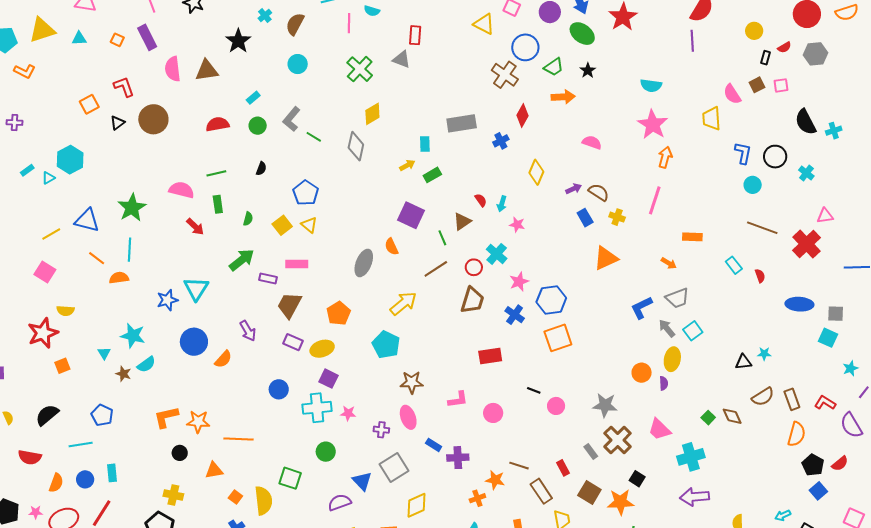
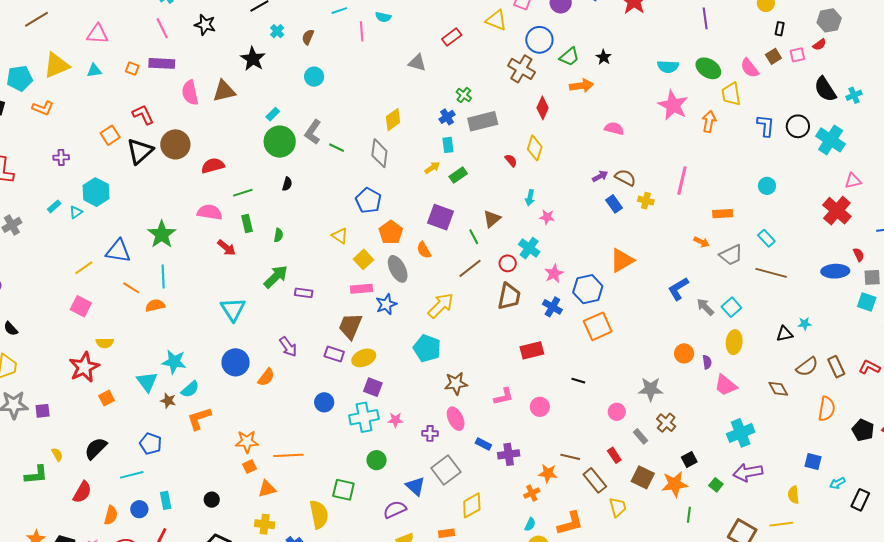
brown semicircle: (295, 24) -> (308, 37), size x0.7
green ellipse: (582, 34) -> (708, 68), moved
red rectangle: (415, 35) -> (452, 37), moved, turned 54
purple rectangle: (147, 37) -> (162, 63), turned -55
red semicircle: (784, 47) -> (819, 45), moved
green cross: (360, 69) -> (464, 95), moved, size x0.6
purple cross: (14, 122) -> (61, 157), moved
black triangle: (118, 123) -> (140, 151), size x1.8
red semicircle: (218, 124) -> (213, 166), moved
green circle: (258, 126) -> (280, 142), size x1.8
blue cross: (501, 141) -> (447, 117), moved
orange arrow: (665, 157) -> (709, 122), moved
yellow diamond: (536, 172) -> (535, 148), moved
cyan cross: (806, 173) -> (831, 140), size x1.8
cyan circle: (753, 185) -> (767, 186), moved
blue pentagon: (306, 193) -> (368, 201), moved
red semicircle: (481, 200) -> (511, 160), moved
yellow square: (282, 225) -> (363, 259), moved
brown line: (762, 228) -> (771, 273), moved
orange triangle: (606, 258) -> (622, 260), moved
gray ellipse: (364, 263) -> (398, 269), turned -44
pink rectangle: (297, 264) -> (362, 289), moved
red semicircle: (760, 276) -> (859, 255), moved
gray trapezoid: (677, 298) -> (731, 255), moved
blue star: (167, 300) -> (386, 304), moved
brown trapezoid: (289, 305) -> (350, 326), moved
orange pentagon: (339, 313) -> (391, 232), moved
cyan triangle: (104, 353) -> (147, 382), size x1.6
yellow ellipse: (672, 359) -> (734, 342), moved
pink circle: (556, 406) -> (617, 412), moved
orange L-shape: (166, 417) -> (199, 418), moved
green square: (708, 418) -> (716, 485), moved
pink trapezoid: (659, 429) -> (726, 385), moved
orange semicircle: (796, 434) -> (827, 409), moved
brown cross: (618, 440) -> (666, 423), size x0.7
black circle: (180, 453) -> (212, 500), moved
red semicircle: (30, 457) -> (82, 492), turned -65
black square: (637, 479) -> (689, 459), turned 35
blue square: (818, 491) -> (813, 462), moved, turned -30
yellow cross: (173, 495) -> (265, 524), moved
orange square: (235, 497) -> (249, 466), moved, turned 32

